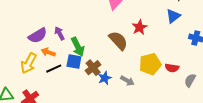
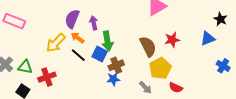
purple semicircle: (38, 36) -> (72, 19), turned 126
yellow pentagon: (150, 64) -> (160, 68), moved, turned -30
red semicircle: (172, 68) -> (176, 88), moved
black line: (54, 69) -> (78, 55), turned 49
blue star: (105, 78) -> (113, 79), moved

